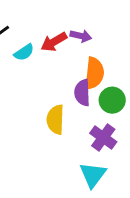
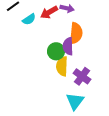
green circle: (112, 100) -> (56, 51), moved
yellow semicircle: (55, 120) -> (62, 66), moved

